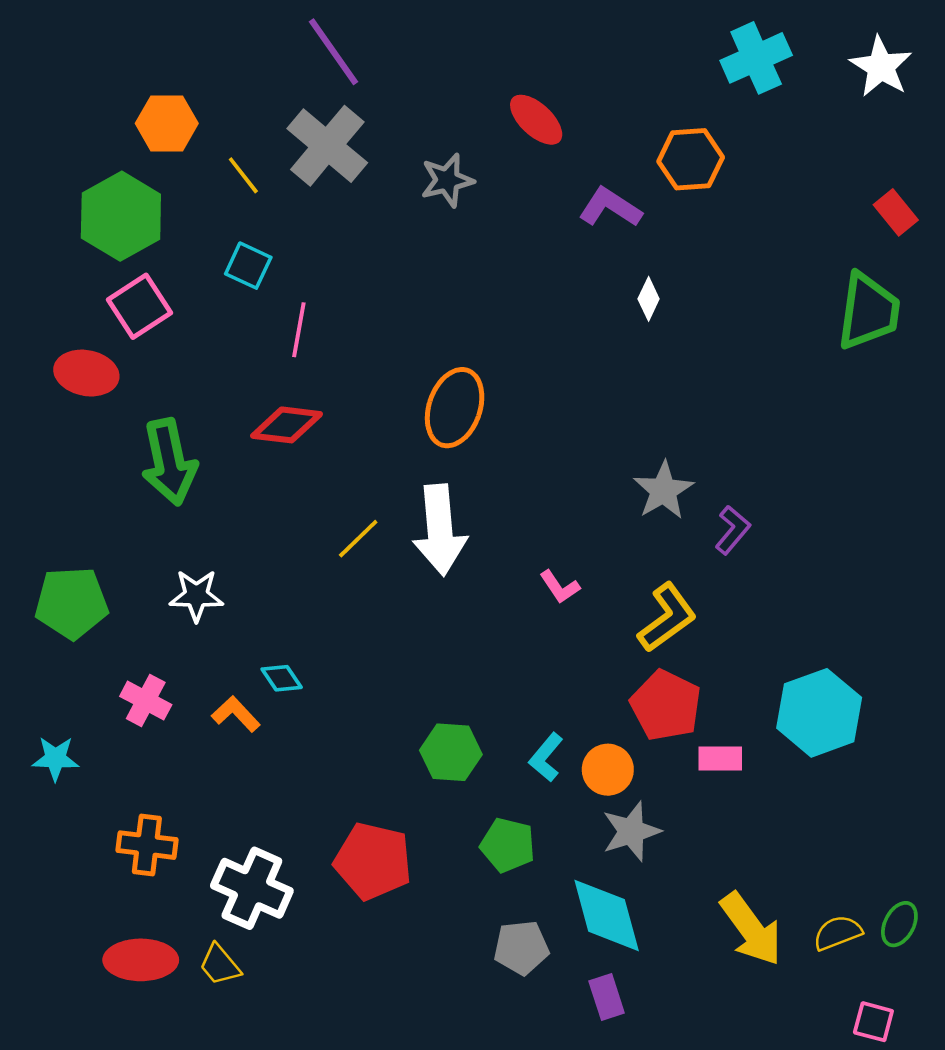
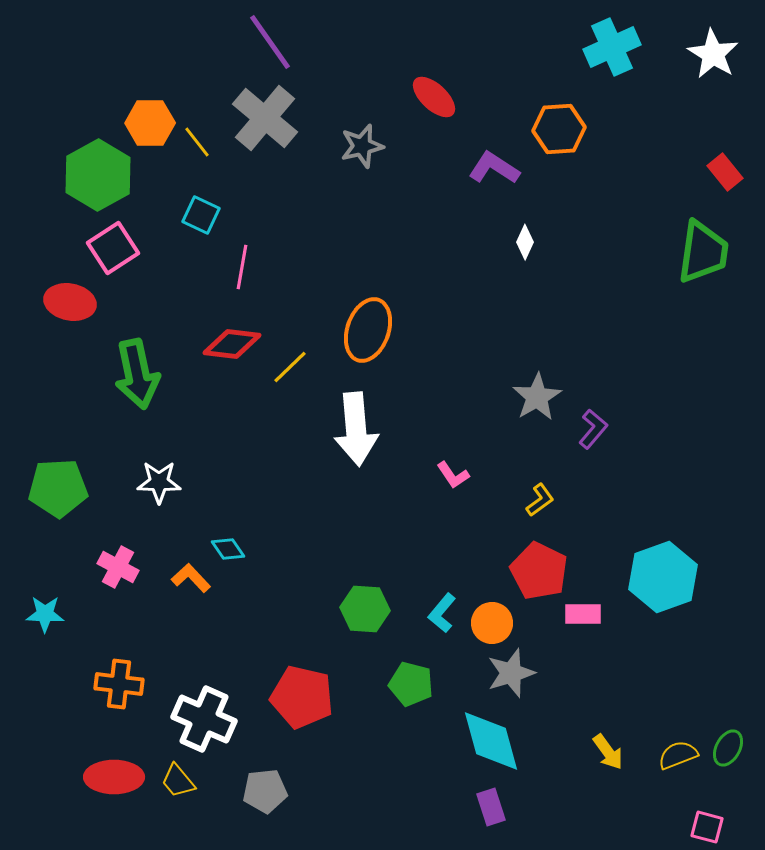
orange hexagon: (167, 123) -> (150, 123), moved
yellow line: (358, 539) -> (290, 367), moved
yellow L-shape: (667, 618) -> (540, 500), size x0.6
yellow arrow: (751, 929) -> (608, 752), size x0.6
gray pentagon: (521, 948) -> (265, 791), moved

